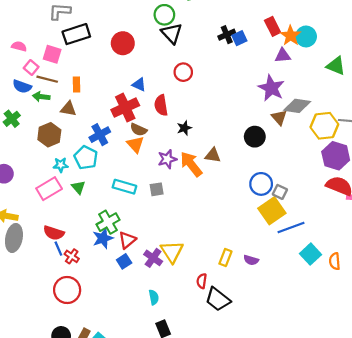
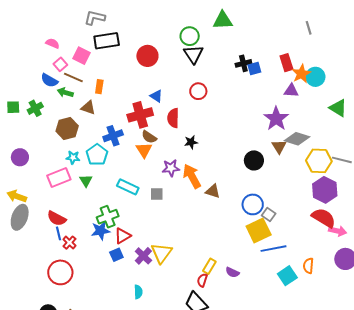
brown triangle: (213, 155) -> (213, 191), moved
orange semicircle: (335, 261) -> (308, 266), moved
red semicircle: (202, 281) -> (202, 280), moved

